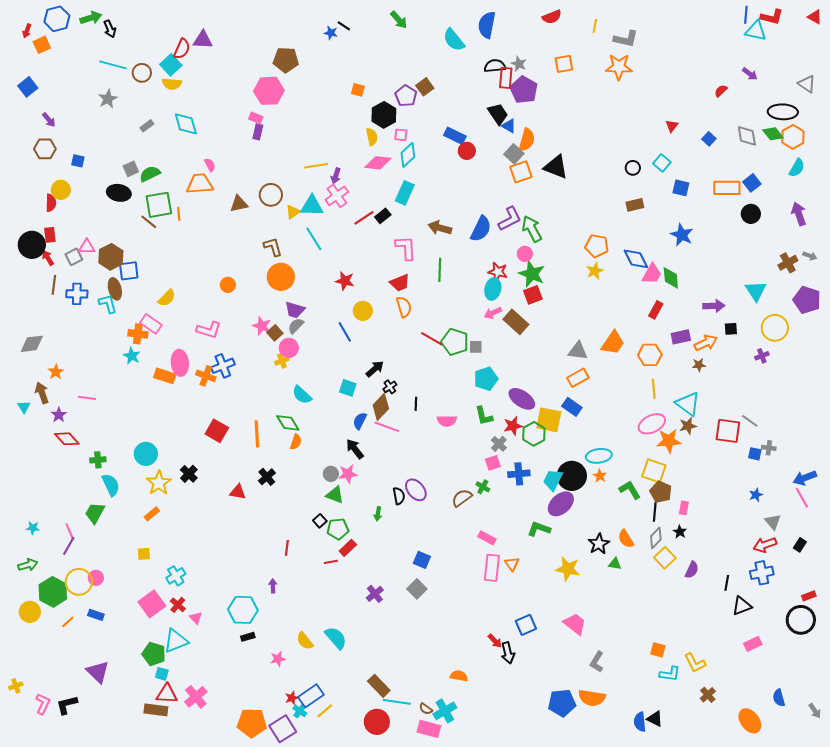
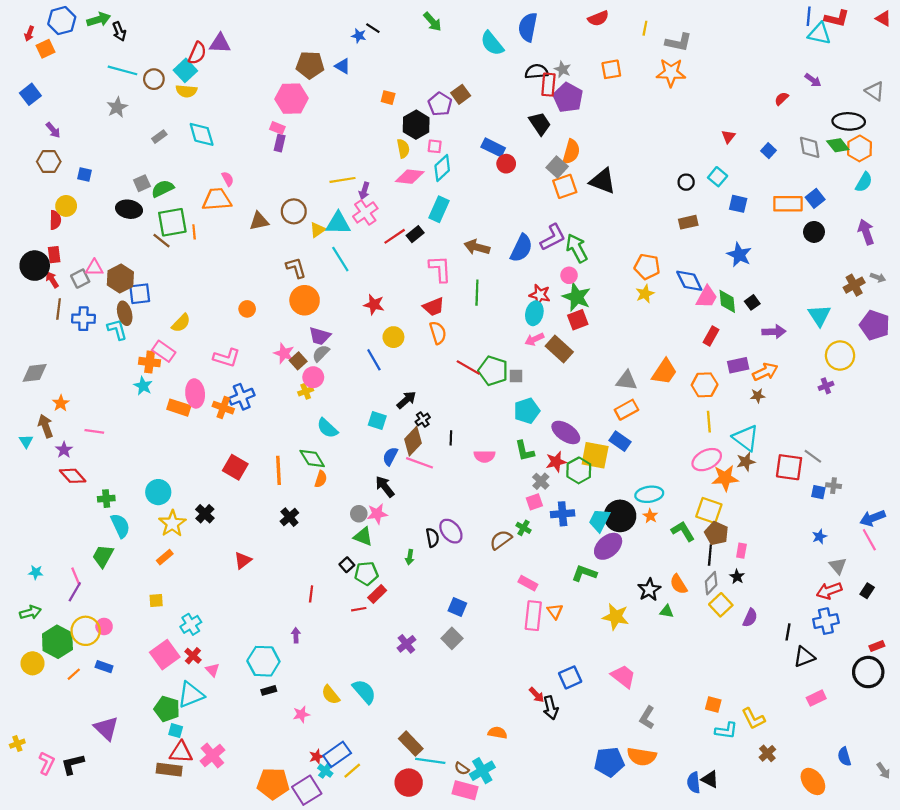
blue triangle: (509, 126) -> (343, 66), moved
black square: (731, 329) -> (752, 302), moved, turned -32
red triangle: (238, 492) -> (243, 560), moved, turned -48

